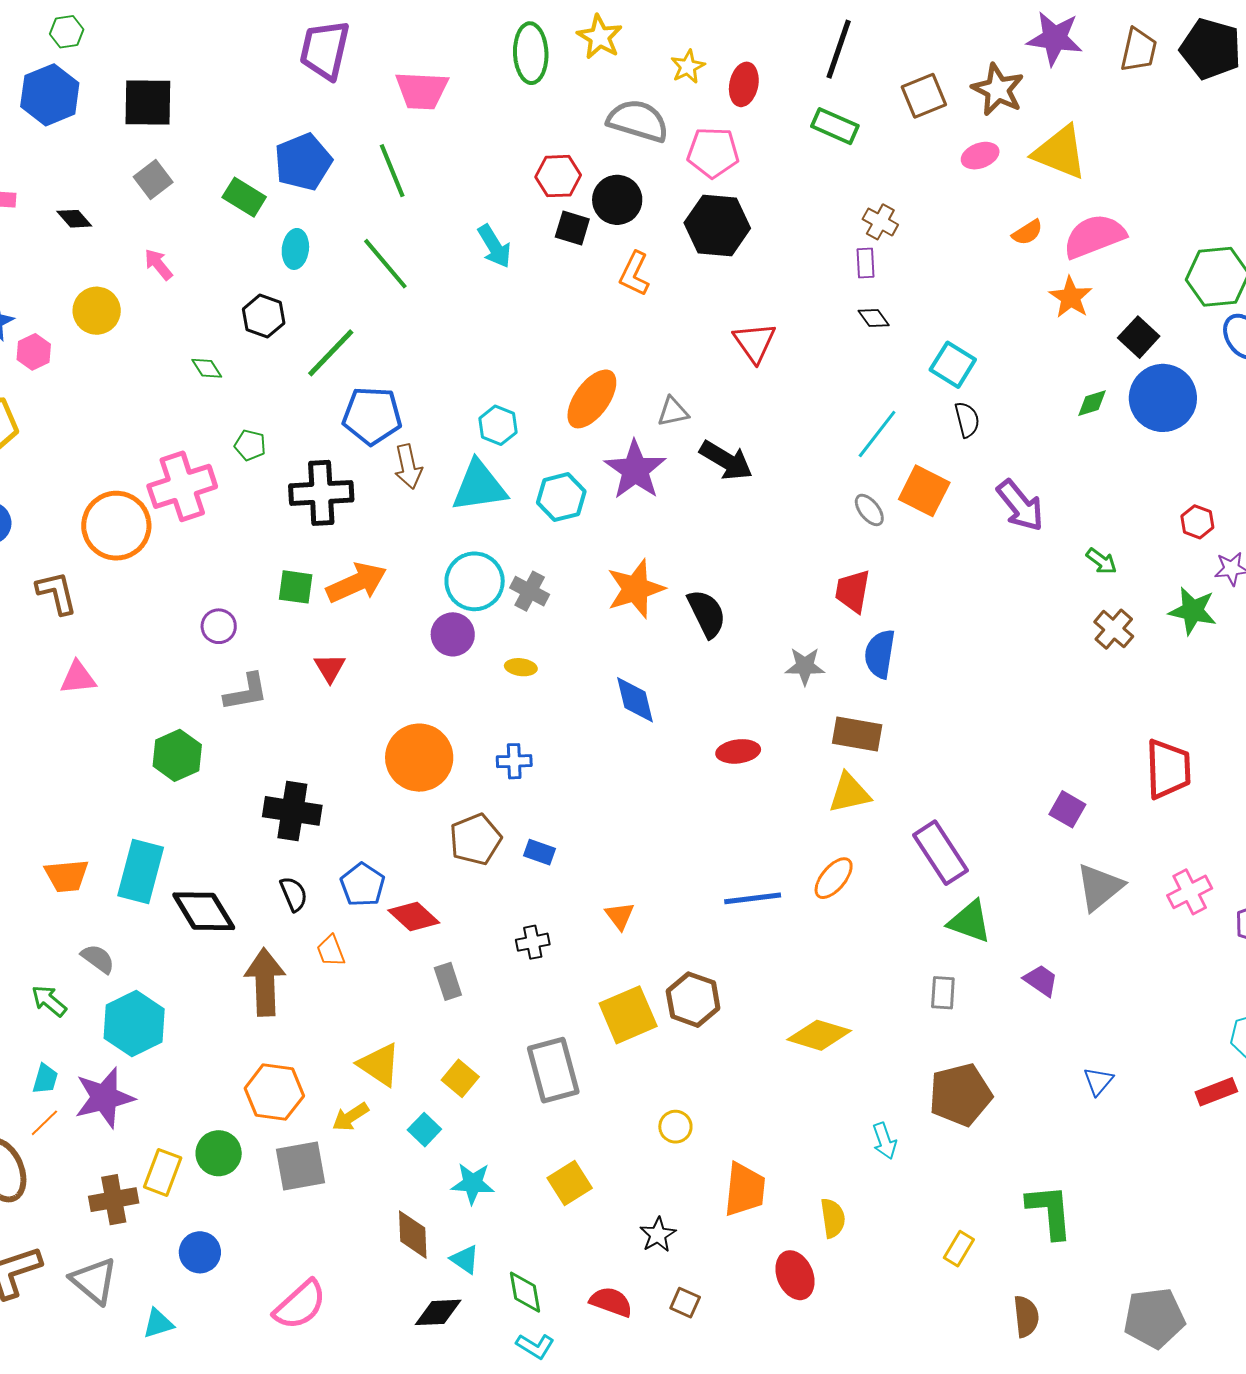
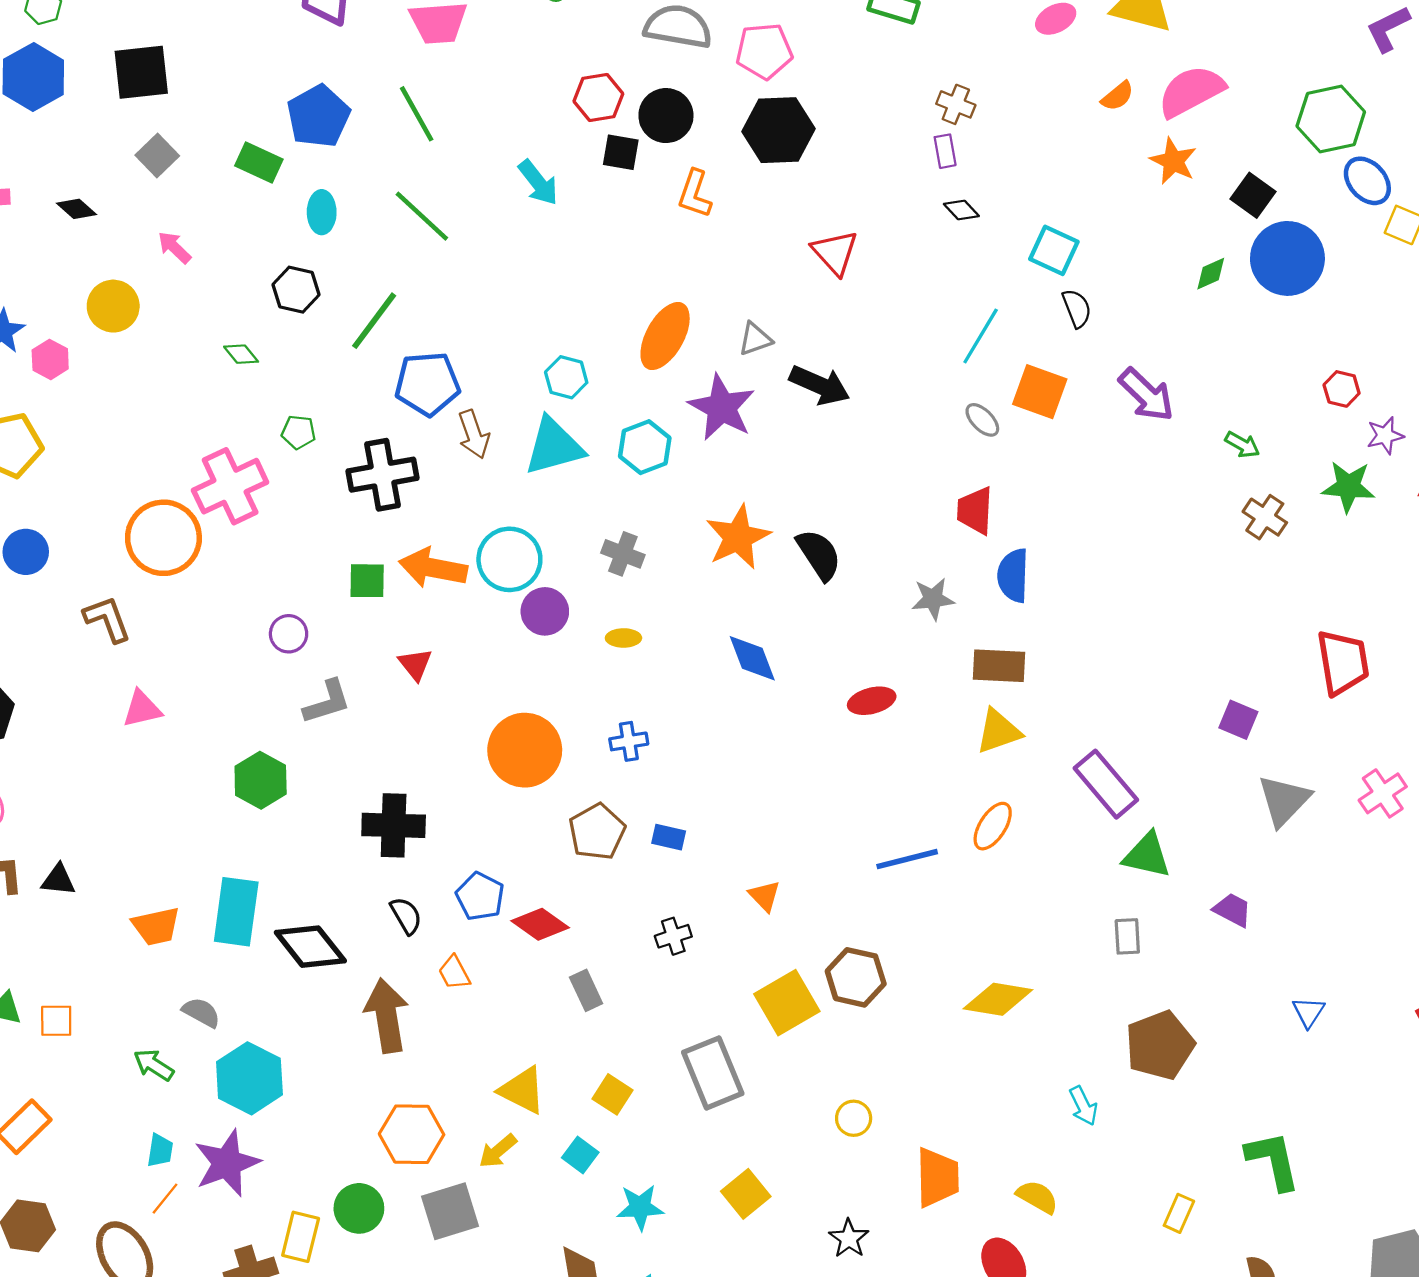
cyan circle: (475, 581) -> (509, 559), moved
orange arrow: (357, 583) -> (433, 568), turned -138
yellow semicircle: (833, 1218) -> (1037, 1197), turned -45

